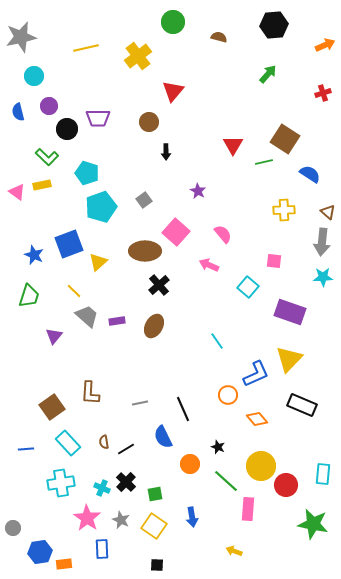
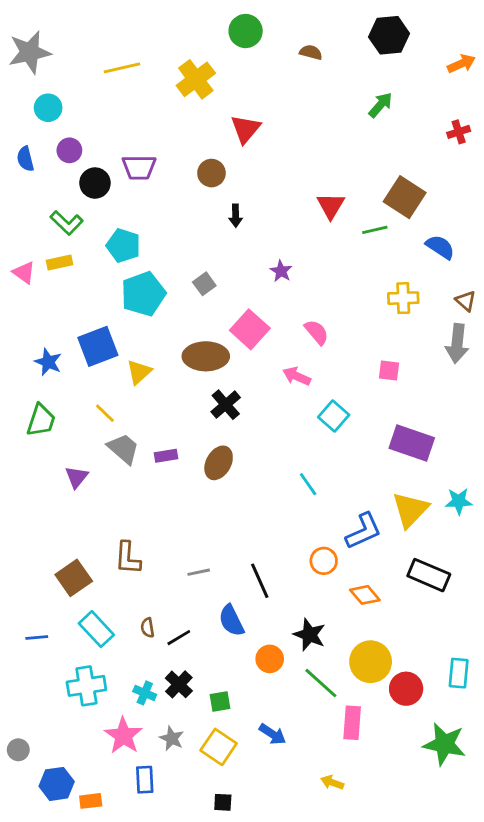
cyan star: (323, 277) -> (459, 501), moved
cyan square: (248, 287) -> (334, 416), moved
black star: (218, 447) -> (309, 635), size x1.6
blue arrow: (192, 517) -> (273, 734), turned -48

